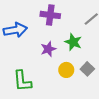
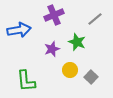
purple cross: (50, 15) -> (54, 15), turned -30
gray square: (87, 69) -> (91, 77), moved

